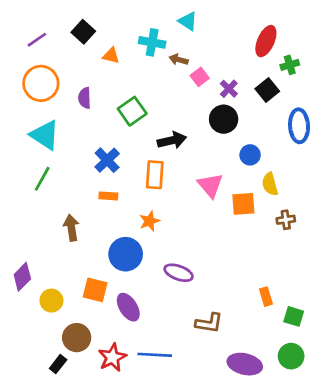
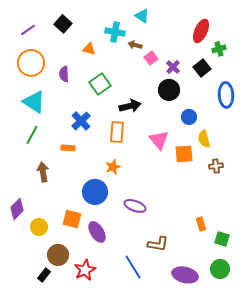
orange triangle: (111, 56) -> (89, 49), moved
orange rectangle: (108, 196) -> (68, 148), moved
brown arrow: (71, 228) -> (43, 172), moved
blue line: (155, 355) -> (133, 267), moved, turned 55

